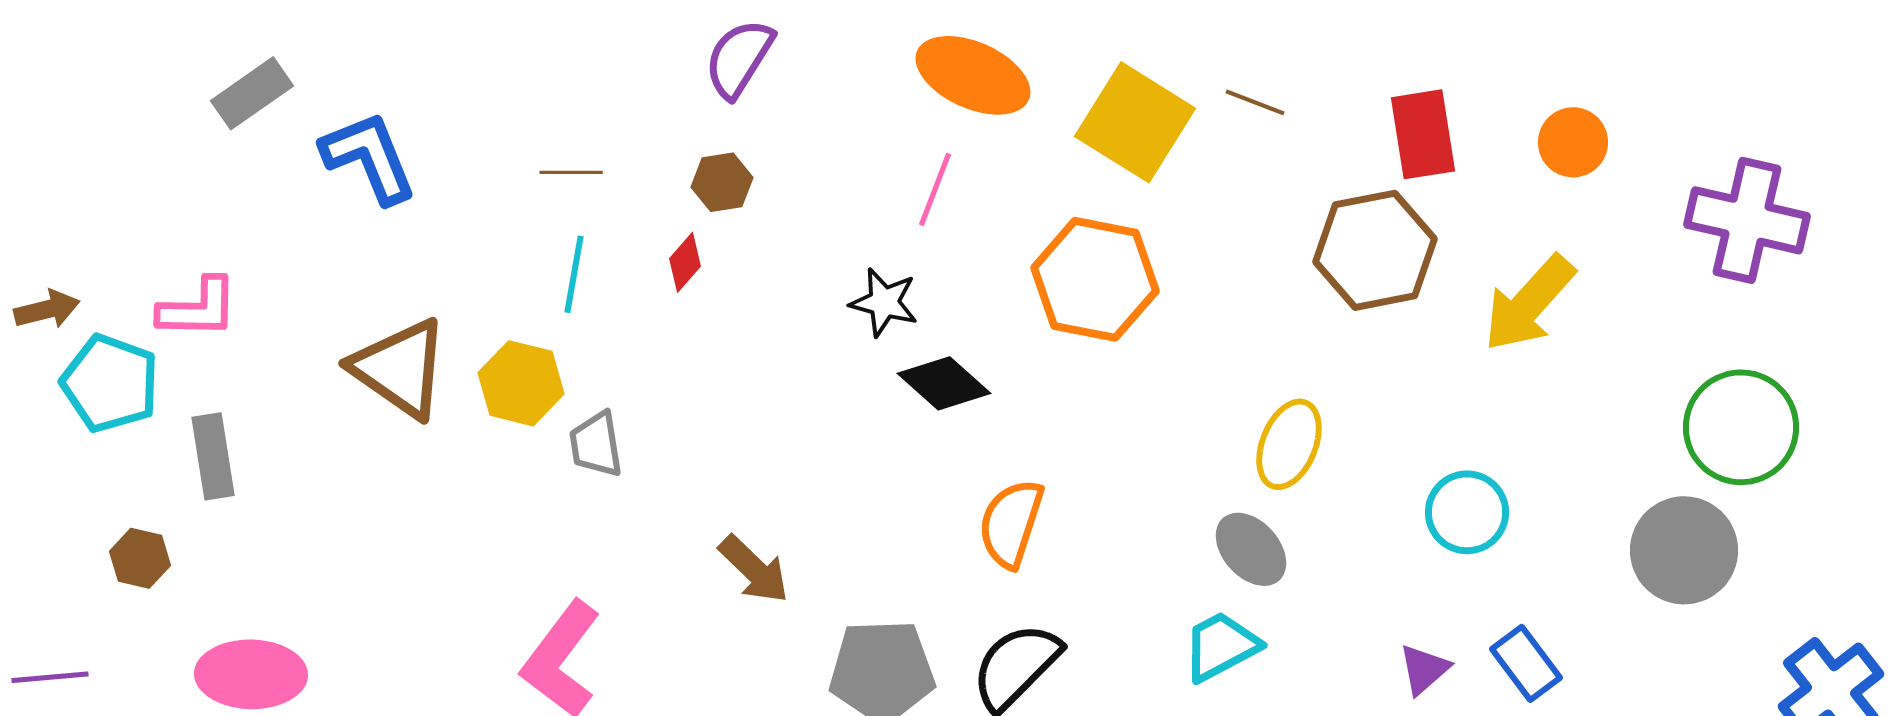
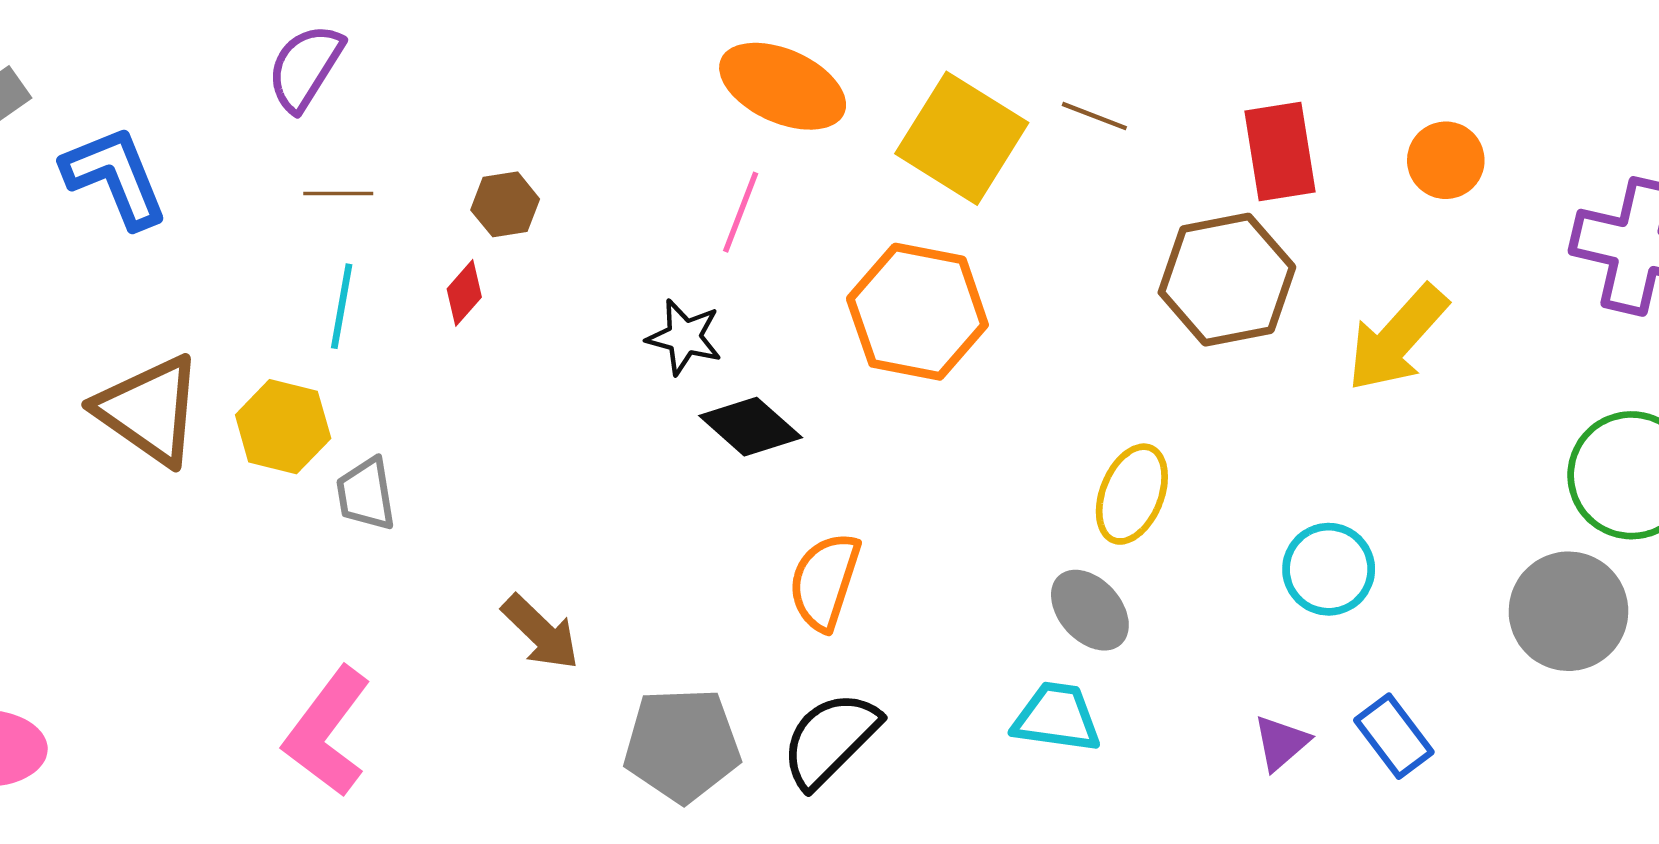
purple semicircle: (739, 58) -> (305, 67), moved
cyan trapezoid: (1221, 646) -> (1057, 717), turned 36

